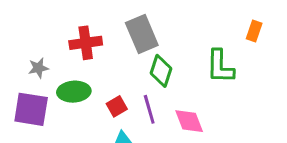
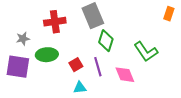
green L-shape: (220, 66) -> (146, 52), moved, turned -35

